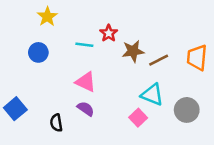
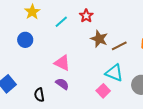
red star: (109, 33) -> (86, 16), moved
cyan line: (84, 45) -> (61, 22), moved, turned -48
brown star: (133, 51) -> (99, 39), turned 30

